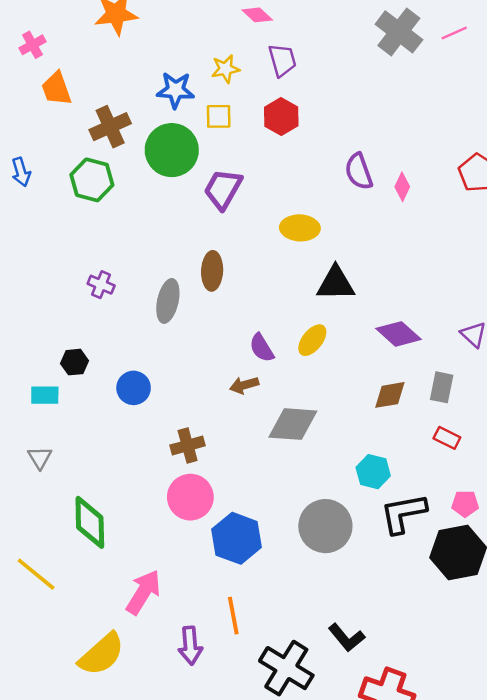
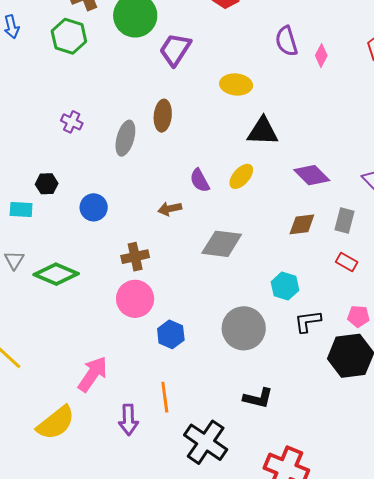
brown arrow: (244, 385) -> (170, 209), moved
black L-shape: (403, 513) -> (308, 321), size x0.7
green diamond: (90, 522) -> (56, 274), moved, turned -69
blue hexagon: (237, 538) -> (171, 334), size x0.7
black L-shape: (347, 637) -> (258, 398), moved, turned -40

